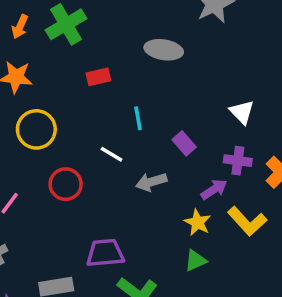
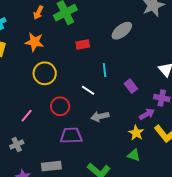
gray ellipse: (164, 50) -> (122, 31), turned -50
gray arrow: (151, 182) -> (100, 116), moved
purple trapezoid: (105, 253) -> (71, 136), moved
green triangle: (195, 260) -> (134, 155), turned 40

